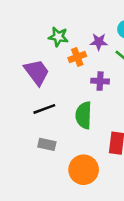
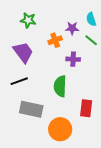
green star: (58, 37) -> (28, 20), moved
black line: (44, 109) -> (19, 81), moved
gray rectangle: (47, 144) -> (31, 109), size x1.6

